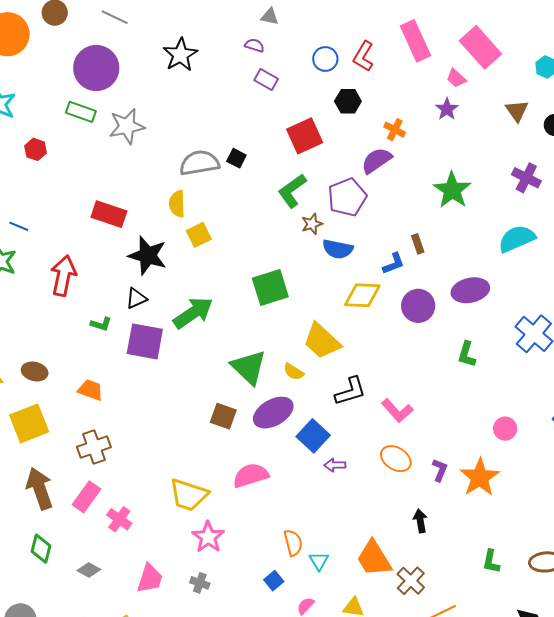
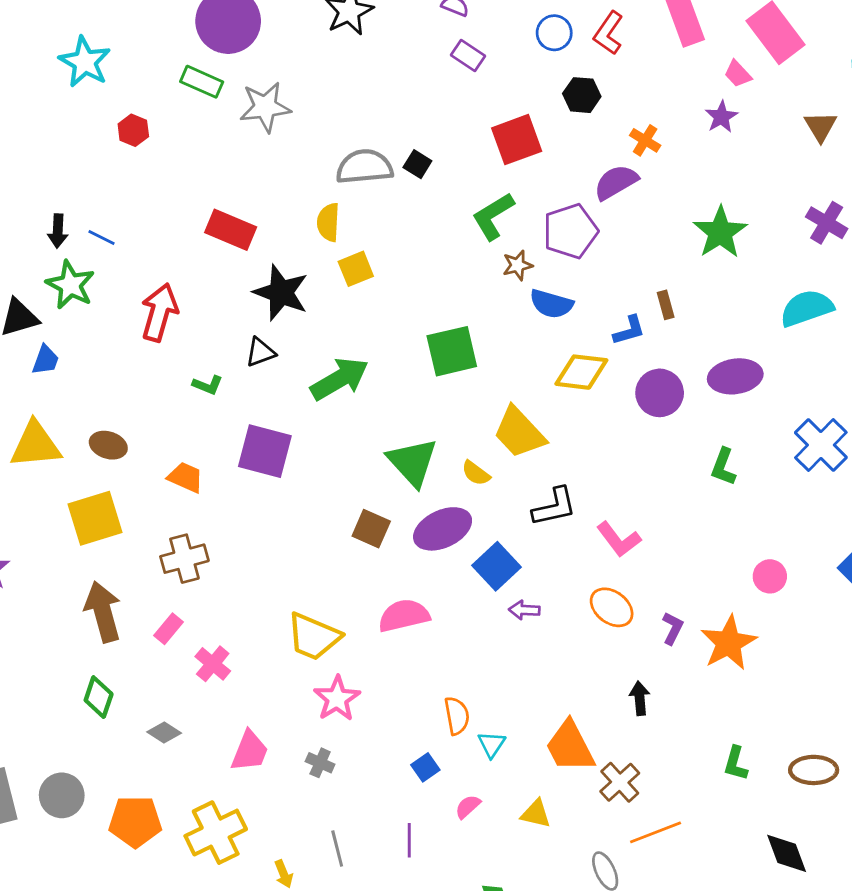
purple square: (145, 341) -> (265, 451), moved
pink rectangle: (87, 497) -> (169, 629), size x0.7

